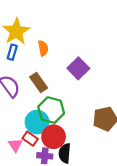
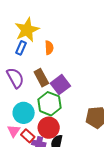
purple square: (78, 68) -> (60, 85), moved
cyan circle: (37, 122) -> (24, 113), moved
red rectangle: (30, 139) -> (28, 136), moved

